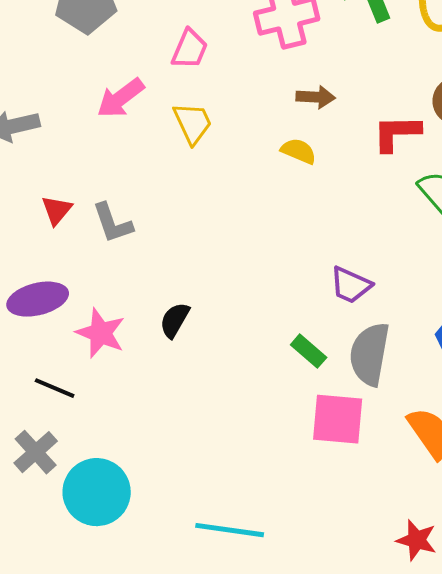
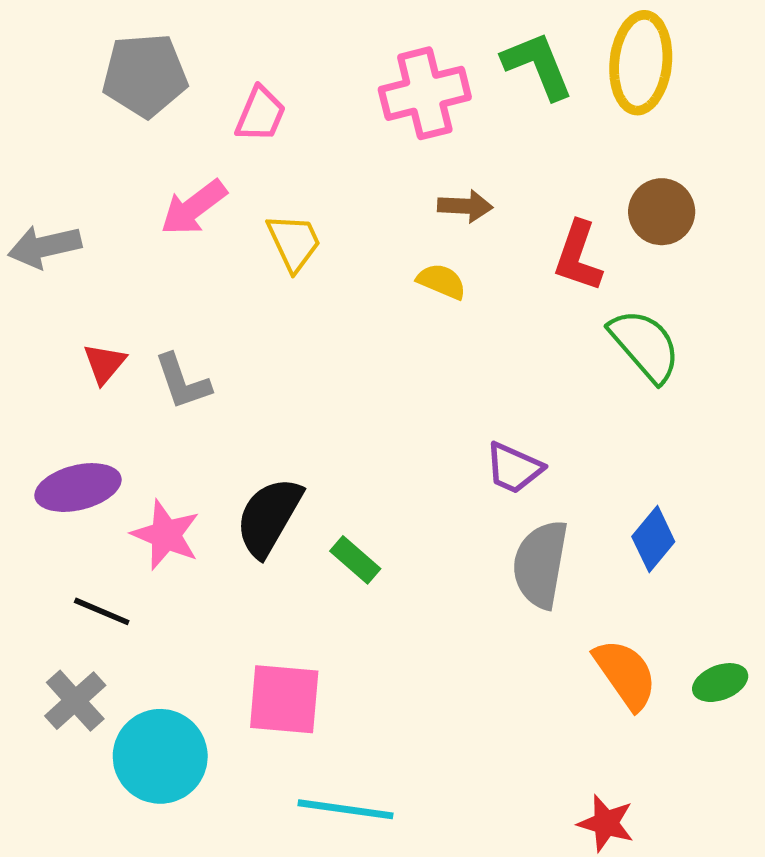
pink trapezoid: (190, 49) -> (260, 114), moved
red L-shape: (397, 133) -> (578, 256), turned -70
black semicircle: (175, 320) -> (269, 517), size x1.6
green rectangle: (309, 351) -> (355, 560), moved
pink square: (338, 419) -> (284, 699), moved

